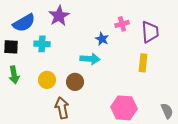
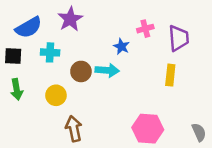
brown circle: (75, 82) -> (81, 71), moved

